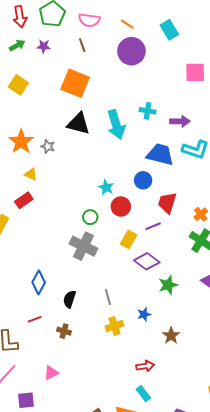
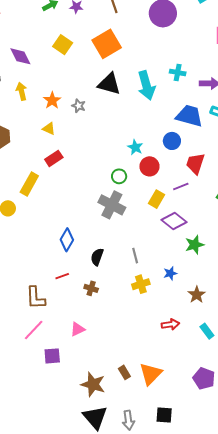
orange square: (75, 83) -> (107, 44), turned 36
yellow square: (18, 85) -> (63, 45), moved
orange star: (21, 142) -> (52, 100), size x0.7
yellow triangle: (31, 174) -> (49, 129), moved
cyan rectangle: (143, 394) -> (207, 331), moved

